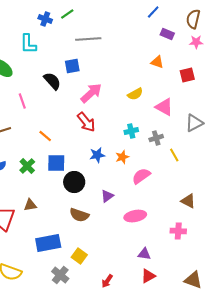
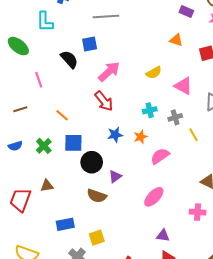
purple triangle: (107, 196) -> (115, 176), moved
pink ellipse: (135, 216) -> (154, 197), turned -35
blue rectangle: (48, 243) -> (65, 224), size x0.7
yellow square: (79, 256) -> (97, 238), turned 35

